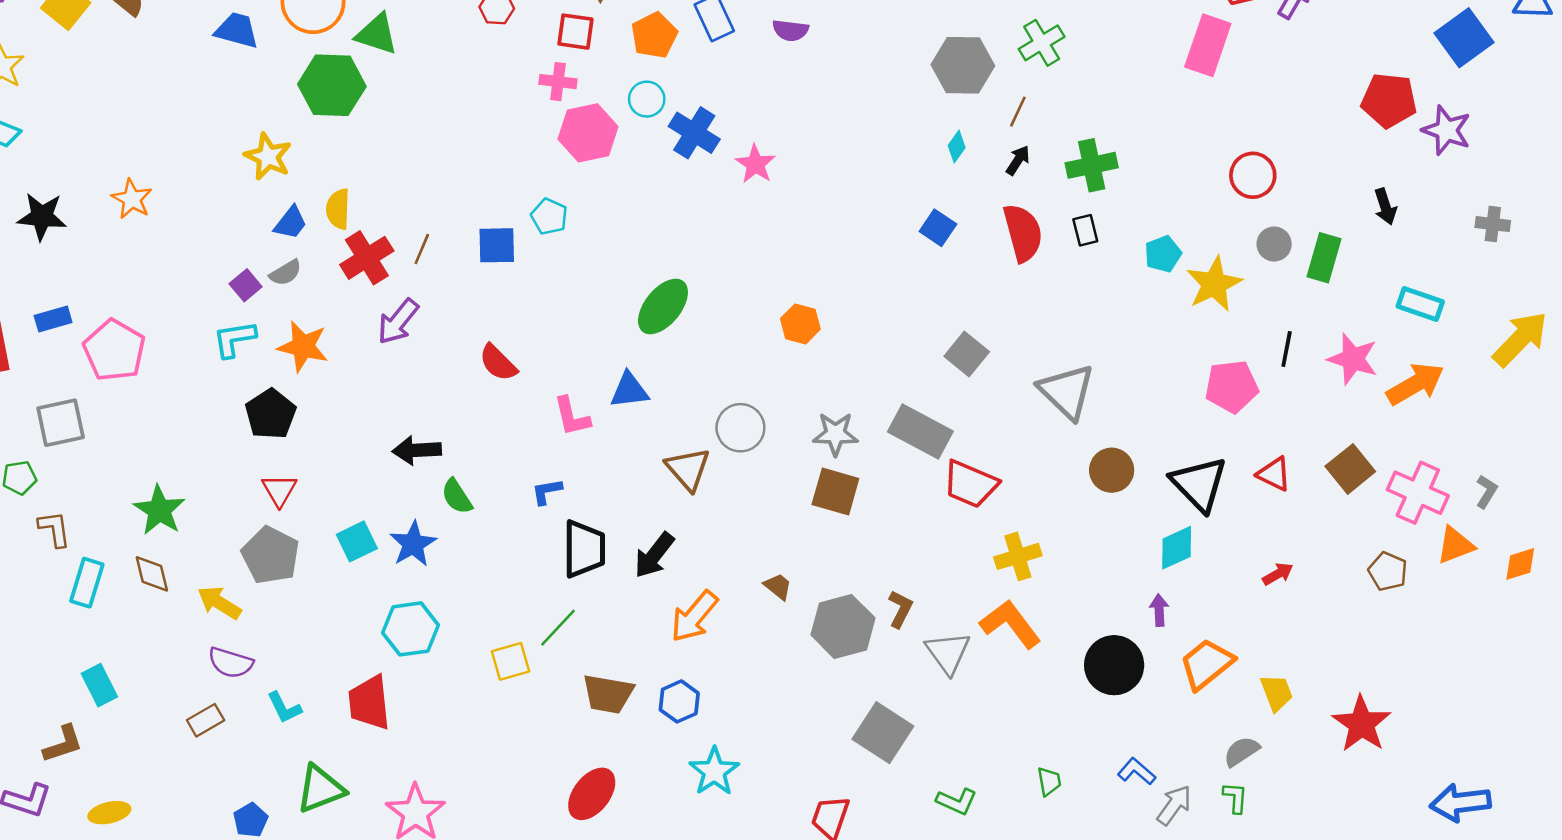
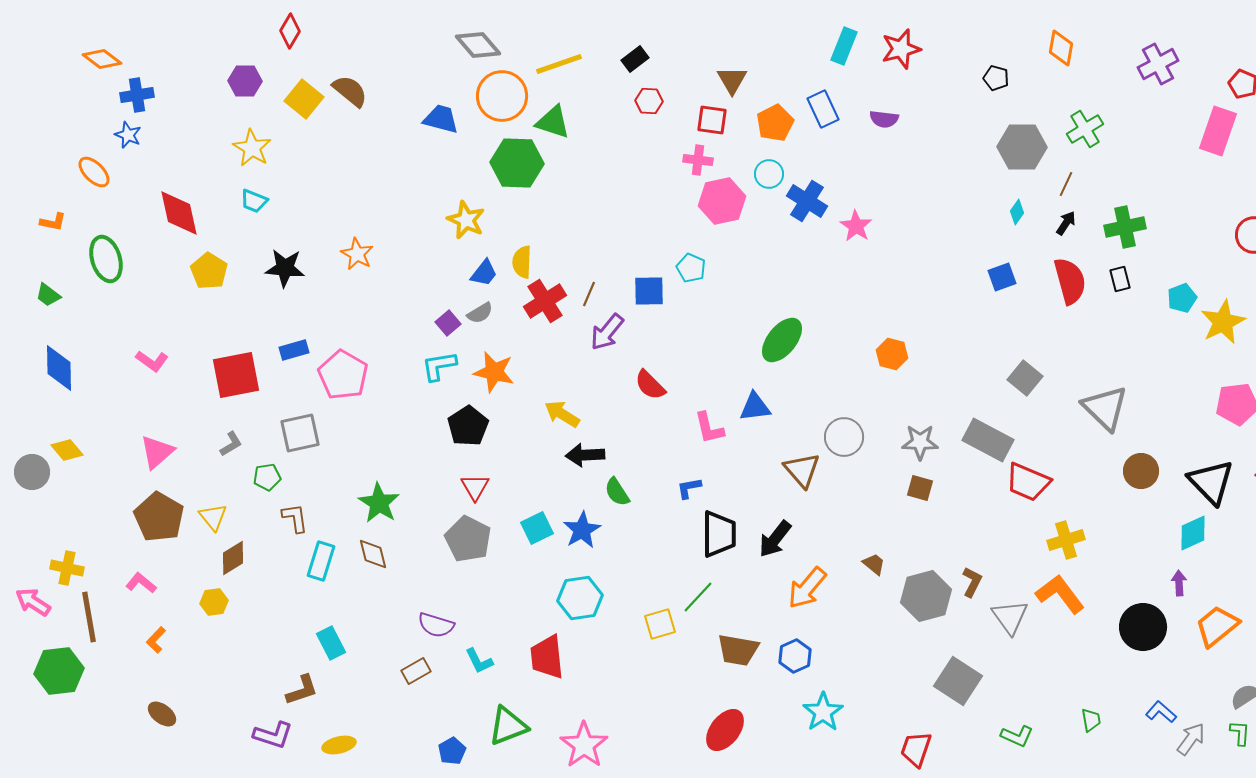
blue square: (938, 228) -> (1002, 277), turned 36
purple arrow: (398, 321) -> (607, 332), moved
brown square: (835, 491) -> (920, 488), size x0.7
yellow arrow: (219, 603) -> (562, 414), moved

